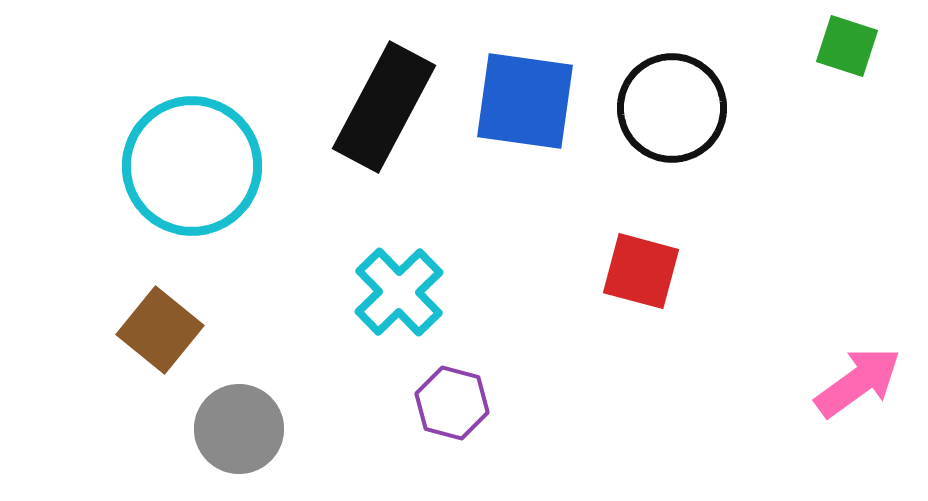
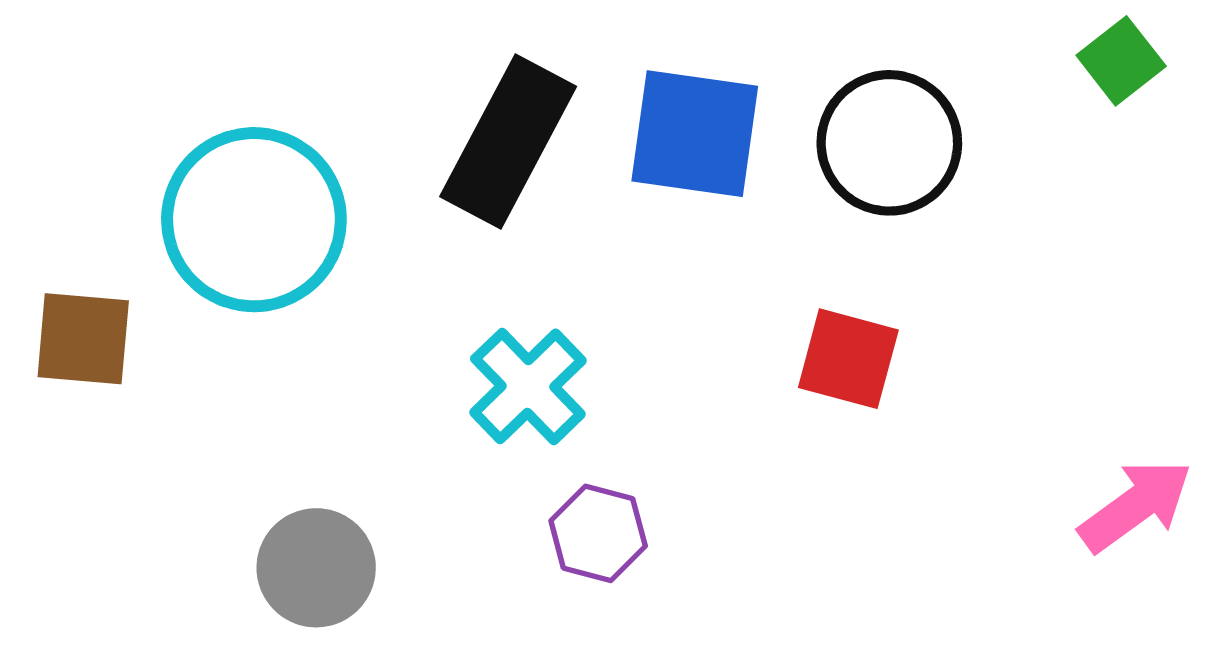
green square: (847, 46) -> (1121, 61), turned 34
brown square: (160, 330) -> (83, 339), moved, turned -34

